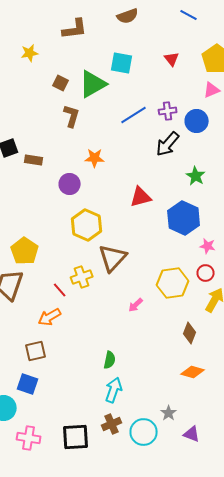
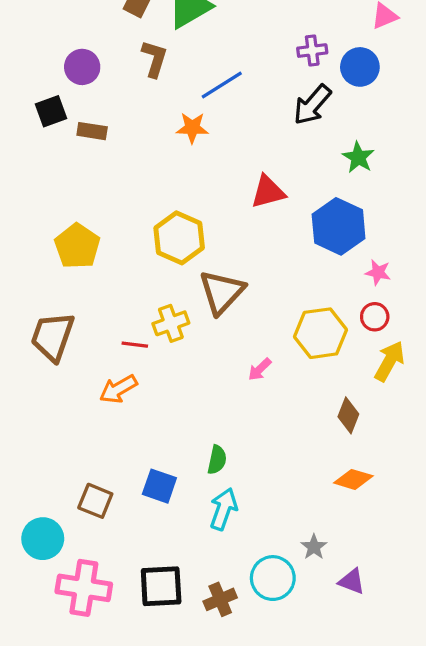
blue line: (134, 115) -> (222, 85), moved
purple circle: (70, 184) -> (82, 67), moved
yellow pentagon: (25, 251) -> (77, 246), moved
red line: (60, 290) -> (135, 345), turned -42
brown square: (36, 351) -> (95, 501), moved, turned 35
blue square: (28, 384) -> (159, 486), moved
brown cross: (112, 424) -> (220, 599), moved
pink cross: (29, 438) -> (84, 588), size x1.4

